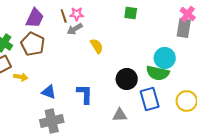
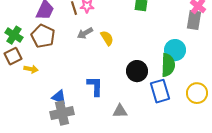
gray arrow: (75, 29) -> (85, 33), moved
green semicircle: (158, 73) -> (168, 65), turned -100
blue triangle: (49, 92) -> (59, 97), moved
gray triangle: (120, 115) -> (120, 111), moved

